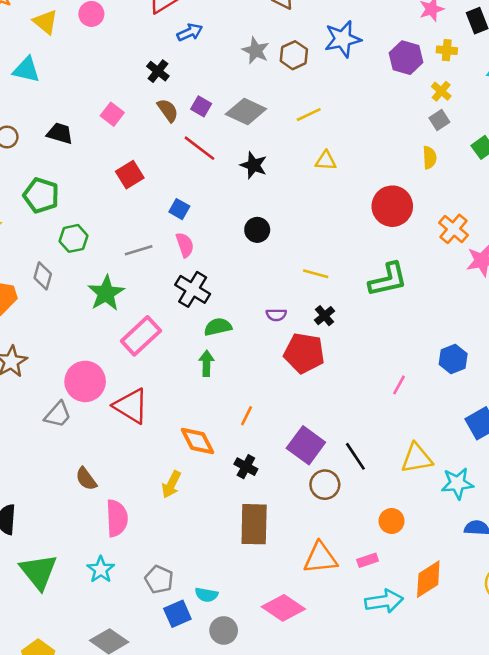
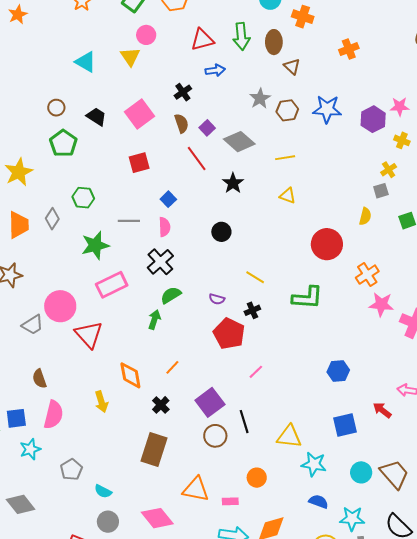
yellow triangle: (45, 22) -> (130, 57), moved
purple hexagon: (406, 58) -> (373, 119), moved
pink square: (112, 114) -> (139, 114), size x1.6
green pentagon: (41, 195) -> (63, 143), moved
green semicircle: (218, 327) -> (171, 295), turned -35
pink line: (399, 385) -> (256, 372), moved
yellow arrow: (171, 484) -> (101, 402), turned -60
blue square: (177, 614) -> (16, 418), moved

